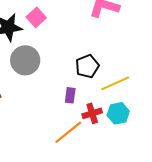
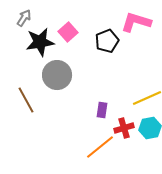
black pentagon: (87, 66) -> (107, 41), moved

